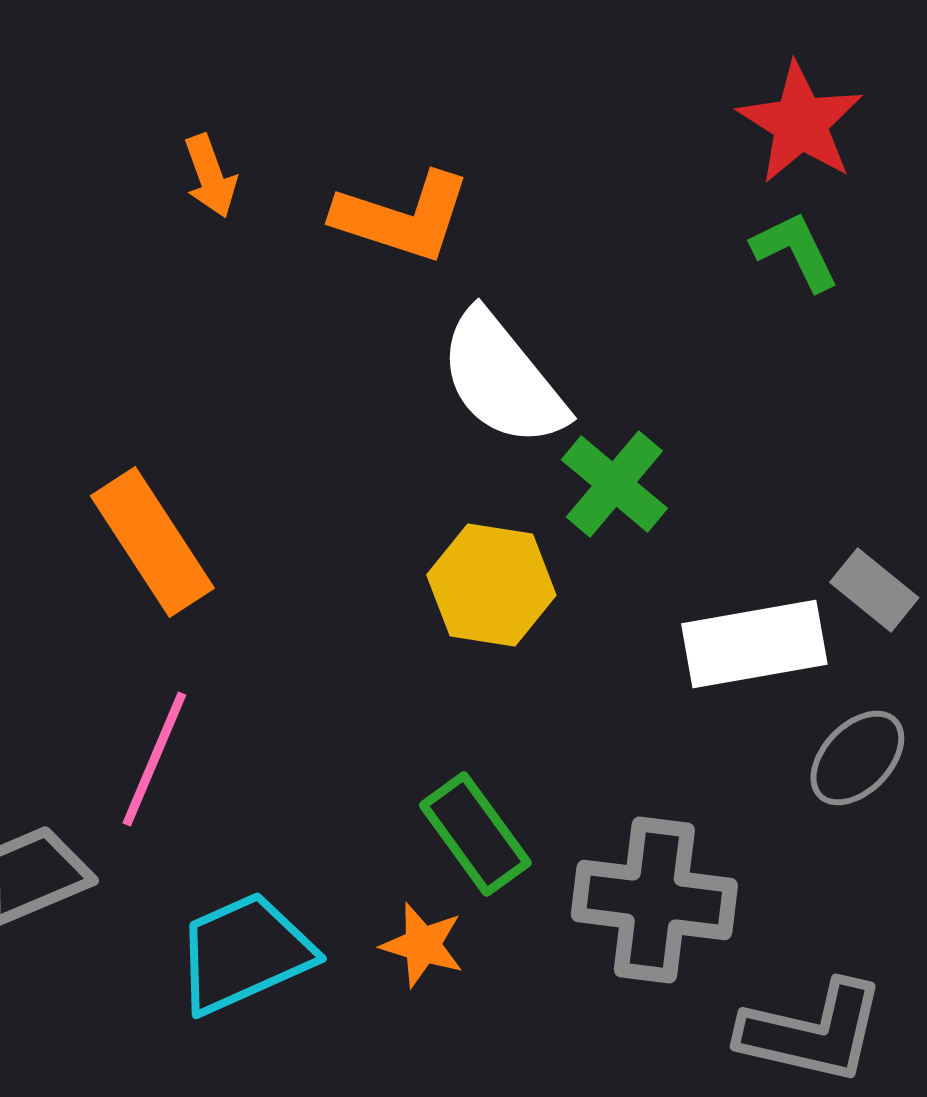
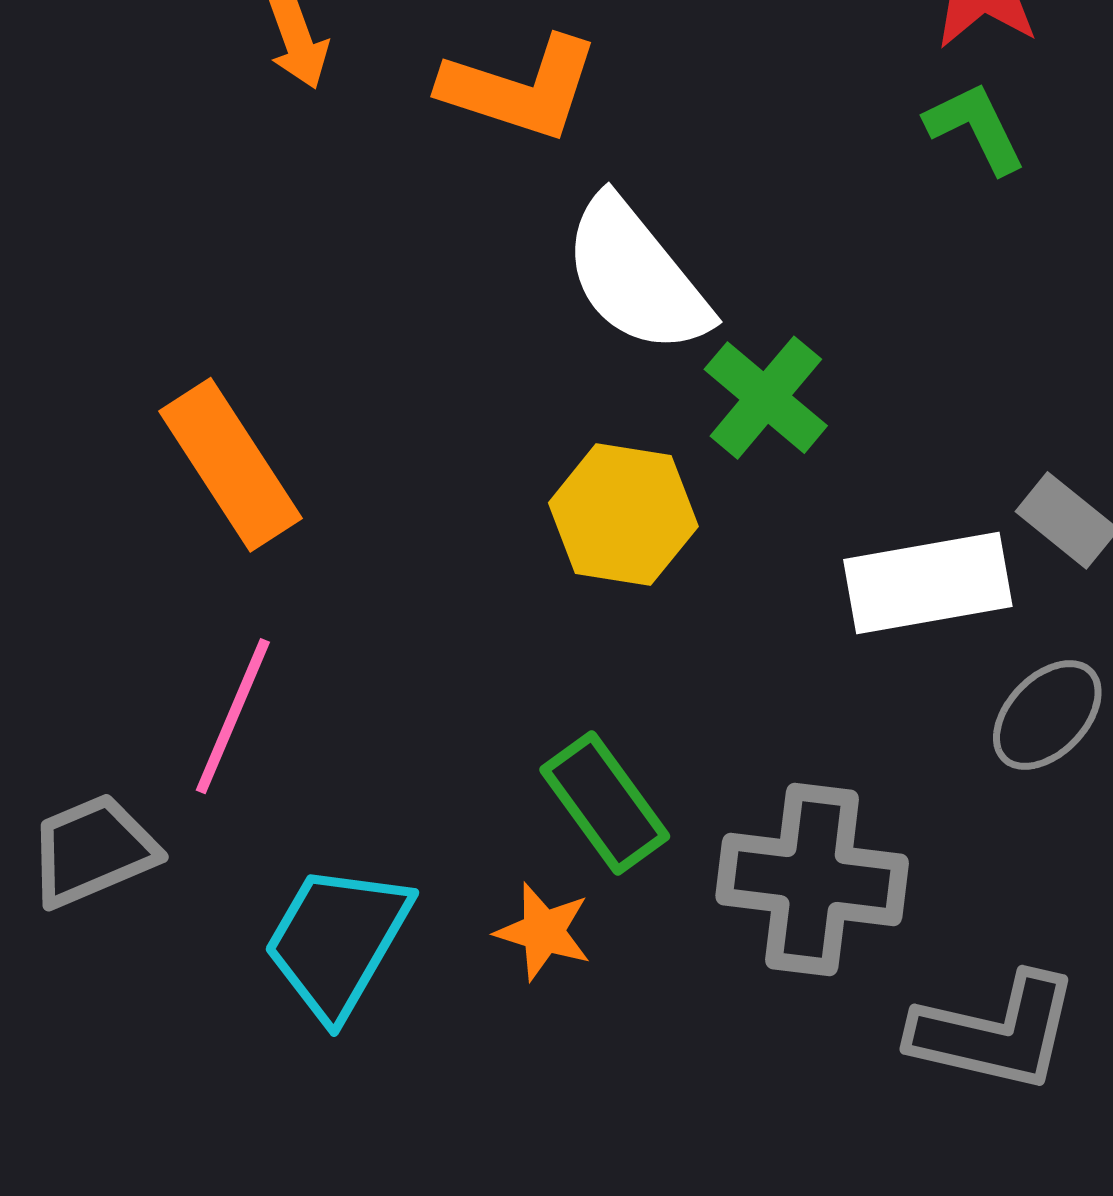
cyan trapezoid: (244, 953) -> (337, 941), turned -36

